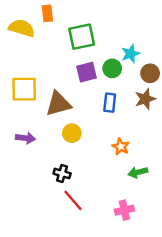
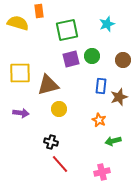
cyan star: (130, 54) -> (107, 24), moved
brown star: (145, 99) -> (119, 97), moved
blue rectangle: (110, 103) -> (101, 86), moved

